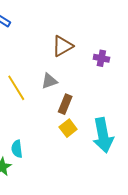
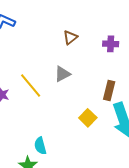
brown triangle: (62, 46) -> (70, 37), size x0.7
brown rectangle: (65, 104) -> (109, 91), moved

